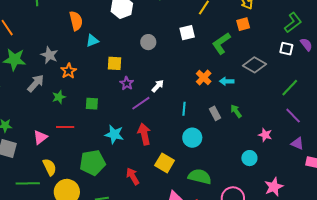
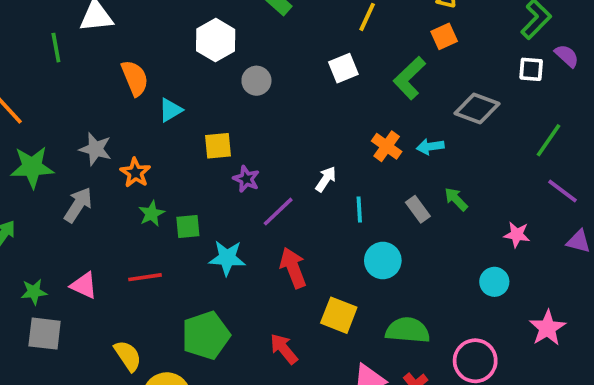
gray circle: (148, 42) -> (256, 81), moved
white arrow: (158, 86) -> (326, 179), moved
green star: (59, 97) -> (152, 214), moved
cyan star: (114, 134) -> (227, 258), moved
pink triangle: (40, 137) -> (84, 285), moved, turned -49

